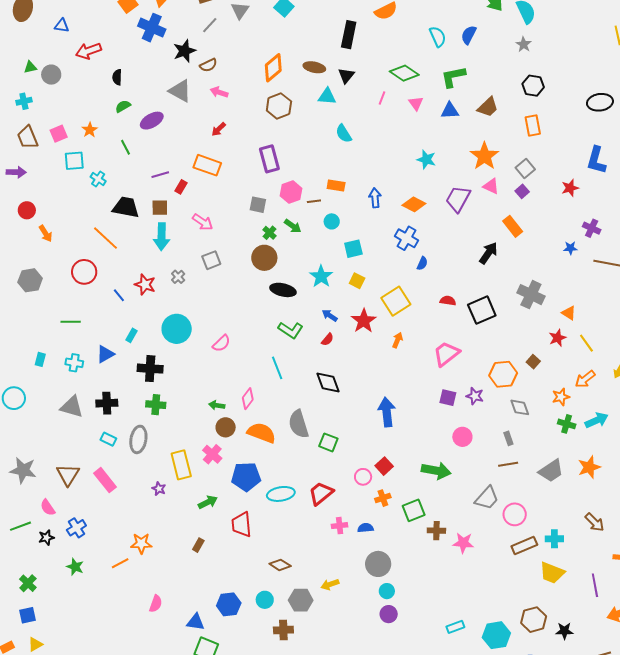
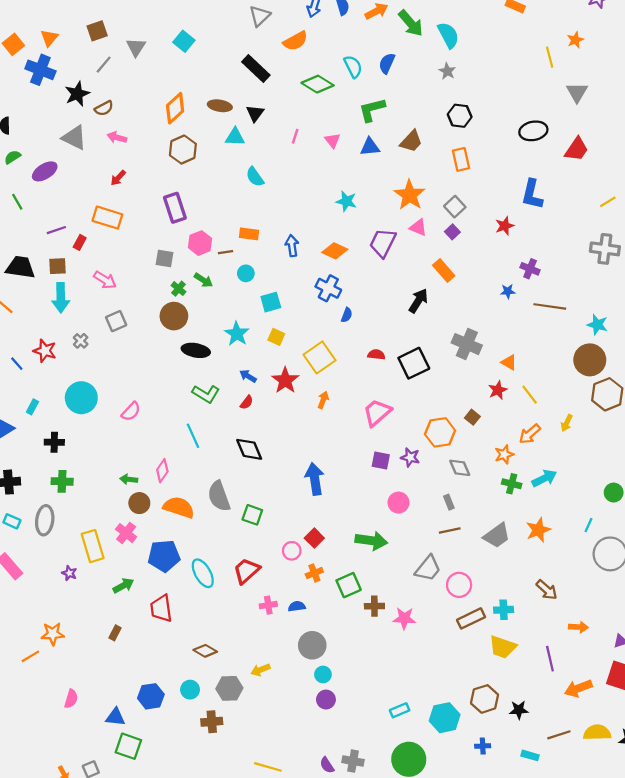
black rectangle: (349, 35) -> (256, 69), turned -56
green diamond: (404, 73) -> (318, 84), moved
black cross: (150, 369) -> (54, 442), size x0.7
cyan ellipse: (281, 494) -> (203, 573), turned 72

